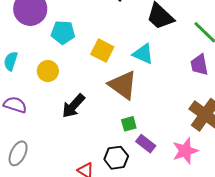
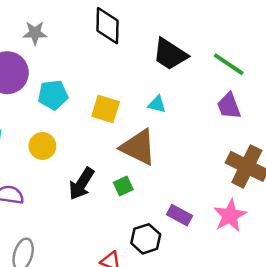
cyan triangle: (143, 54) -> (157, 104), size x0.7
green square: (129, 124) -> (123, 186), moved

